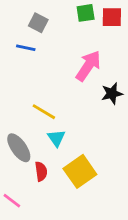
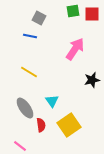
black star: (112, 94) -> (92, 80), moved
yellow line: (44, 112) -> (29, 72), moved

